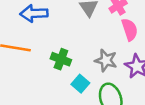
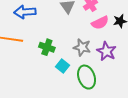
pink semicircle: (130, 30) -> (100, 23), turned 84

